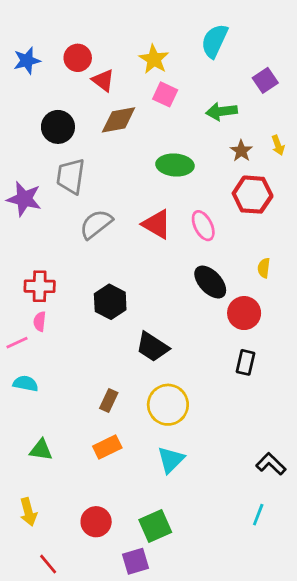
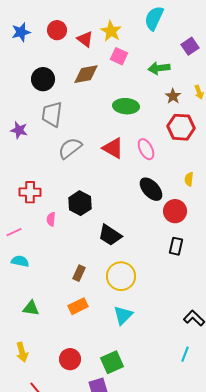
red triangle: (103, 80) -> (85, 39), moved
purple star: (24, 199) -> (19, 130), size x0.7
pink semicircle: (40, 322) -> (51, 219), moved

